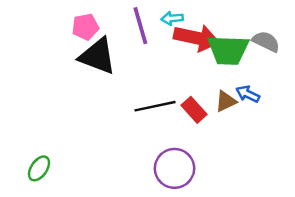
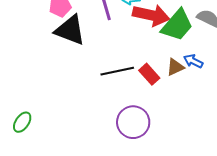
green trapezoid: (228, 50) -> (177, 25), turned -51

